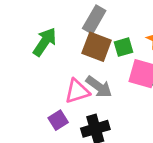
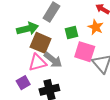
green arrow: (45, 42) -> (28, 29), moved, turned 40
brown square: (97, 47) -> (41, 43), moved

